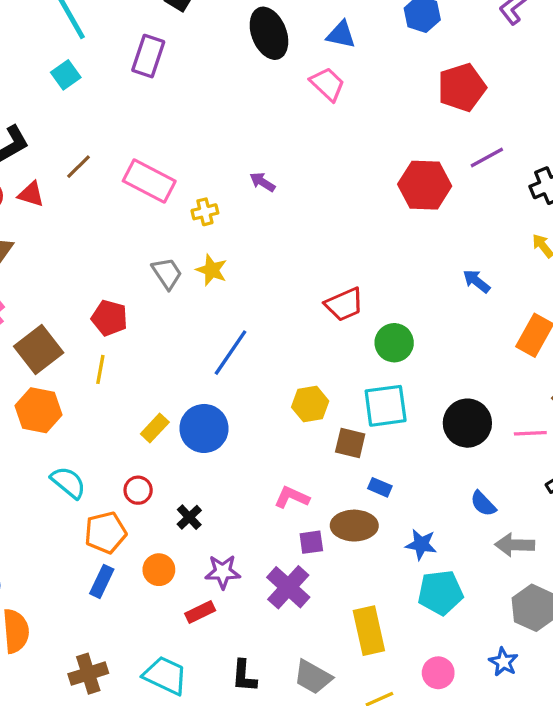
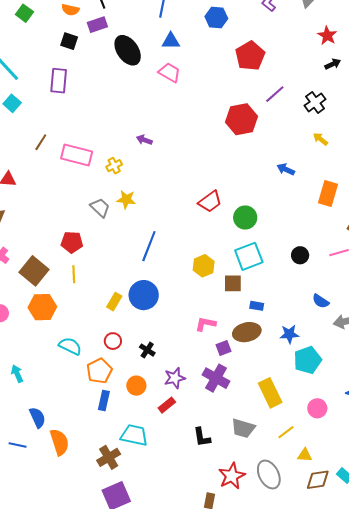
brown line: (79, 167) -> (41, 142), moved
black circle: (467, 423) -> (300, 255), size x0.6
cyan trapezoid: (165, 675) -> (134, 435), moved

